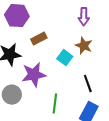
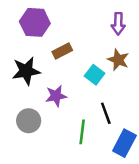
purple star: (34, 75) -> (56, 96), size x0.7
black line: (88, 84) -> (106, 113), moved

